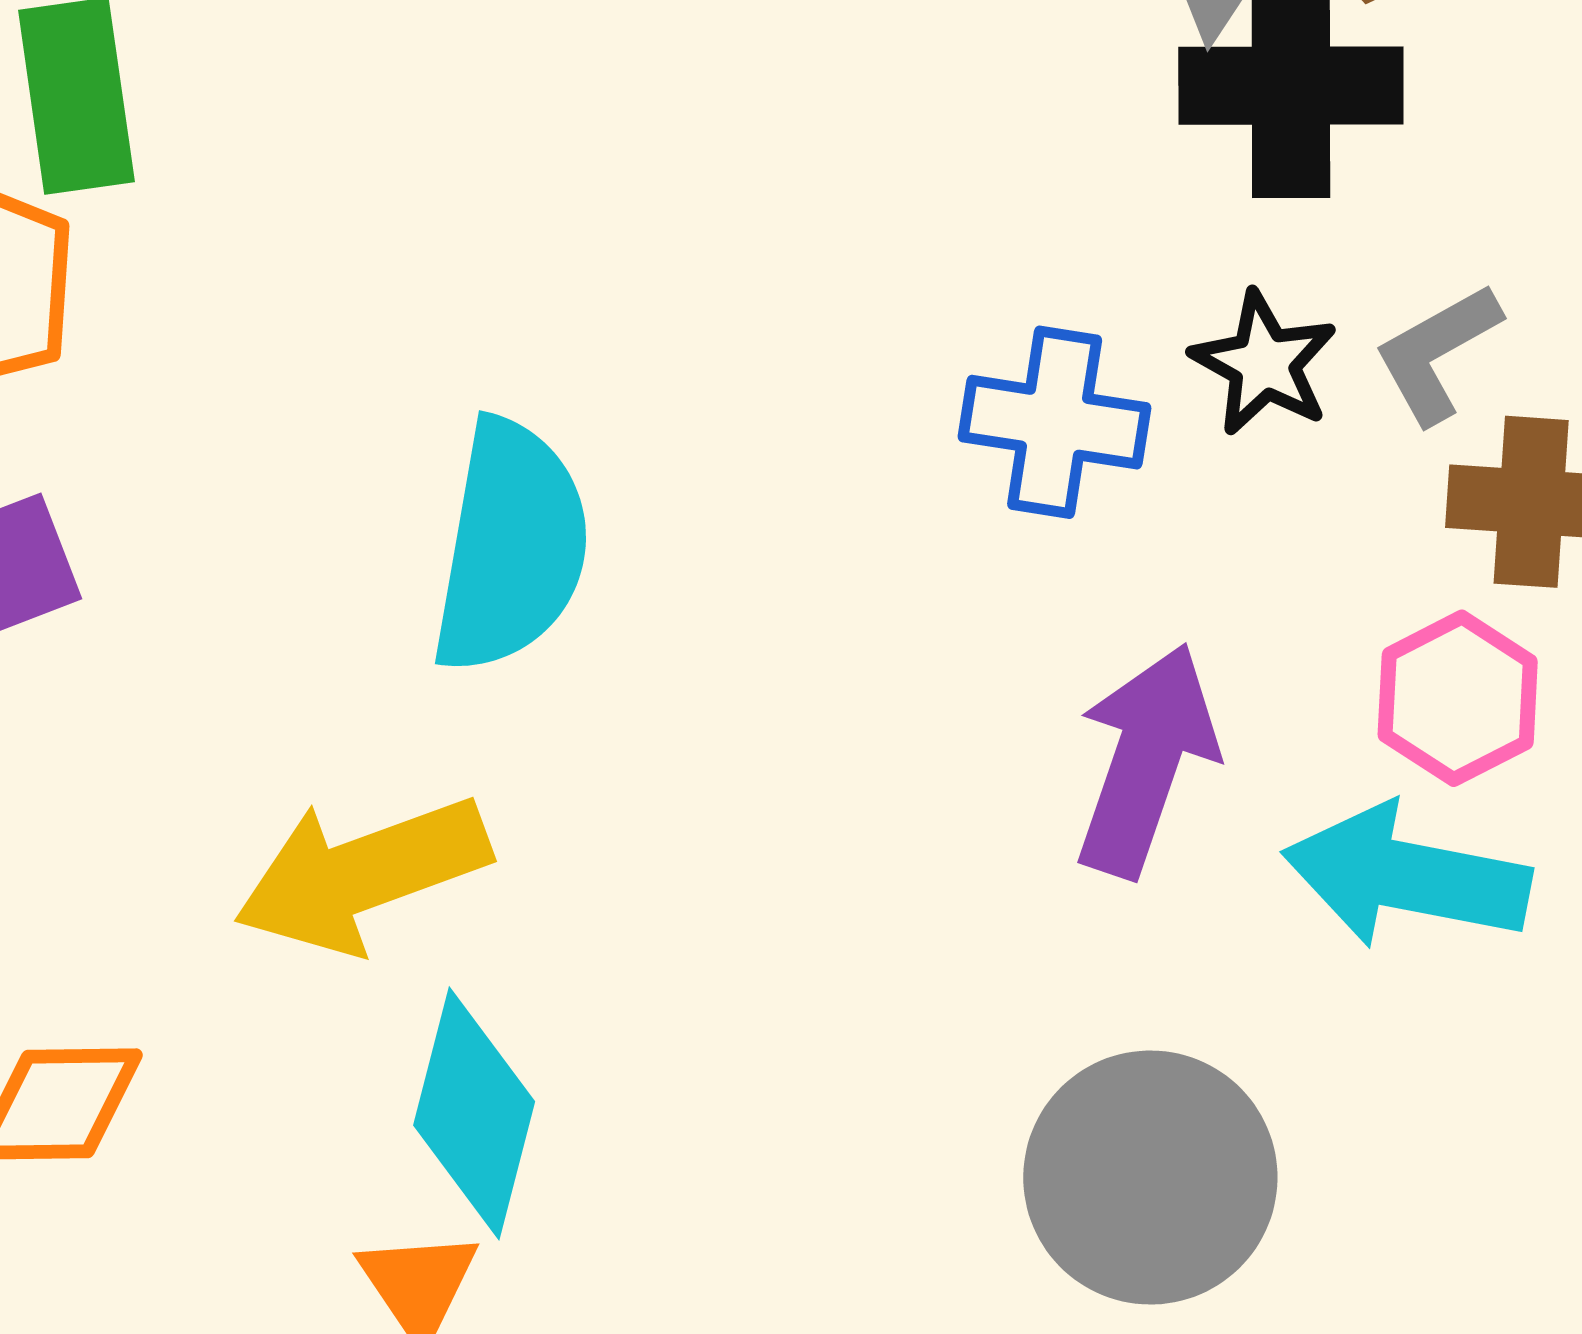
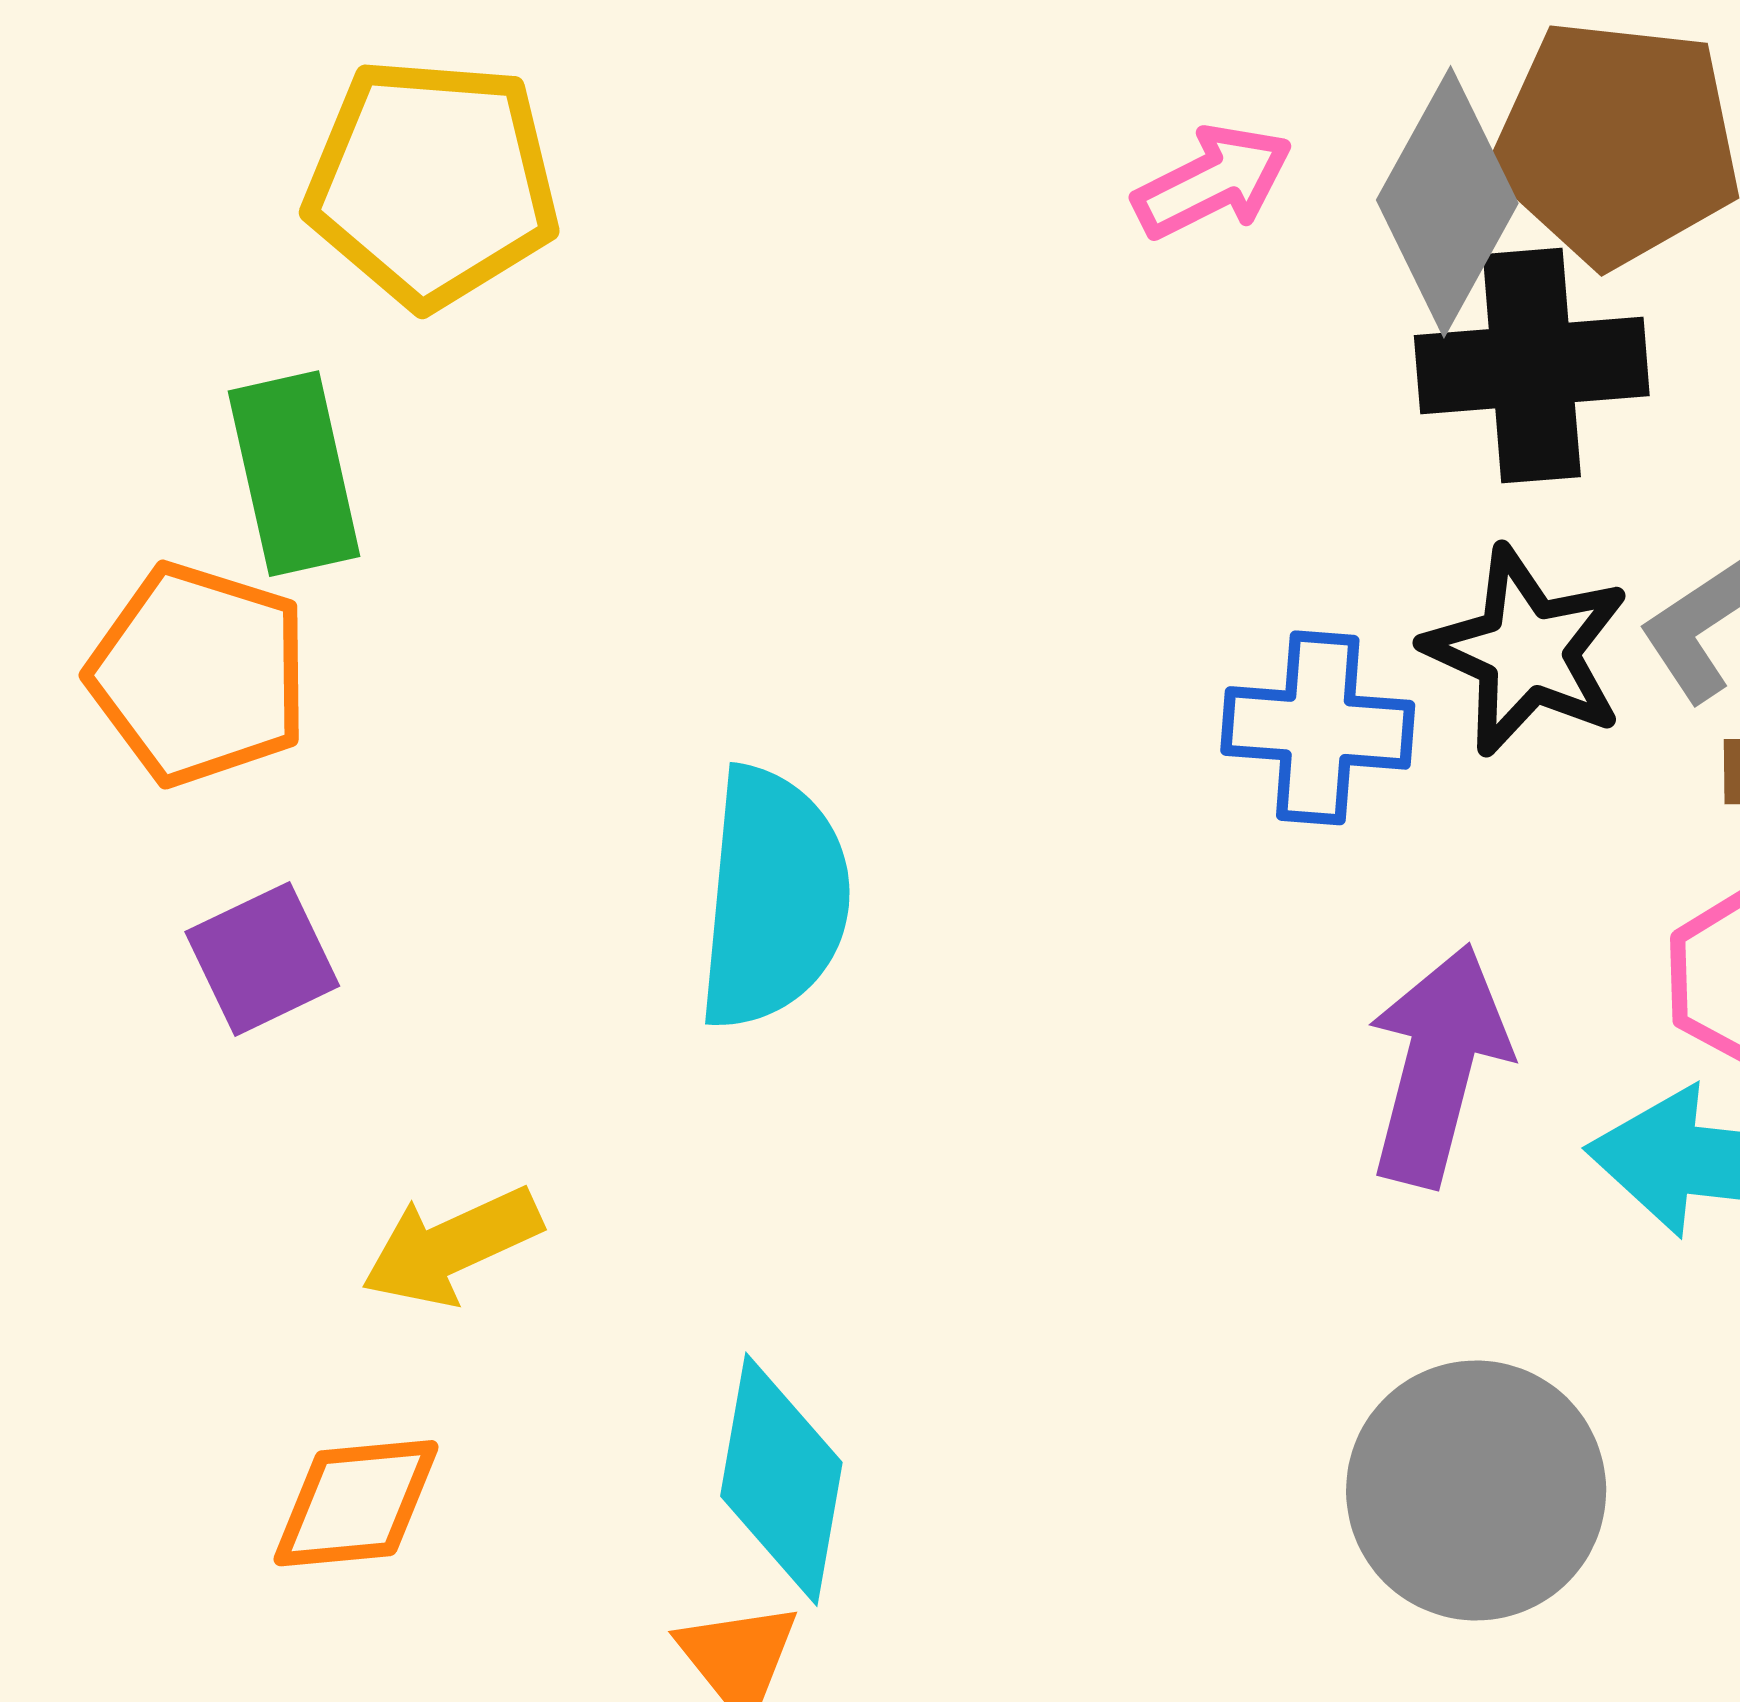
black star: (1264, 363) -> (1527, 651), size x1.4
yellow arrow: (362, 874) -> (452, 1246), moved, size x0.7

